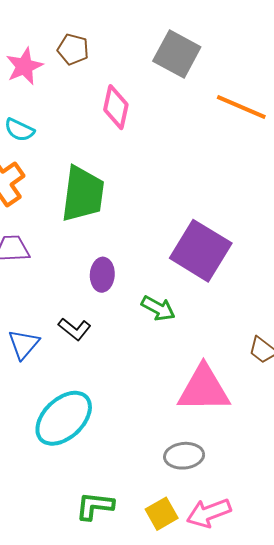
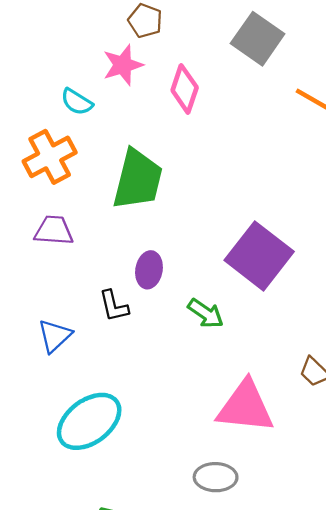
pink star: (24, 66) -> (123, 65), moved
black L-shape: (75, 329) -> (114, 306), moved, turned 32

